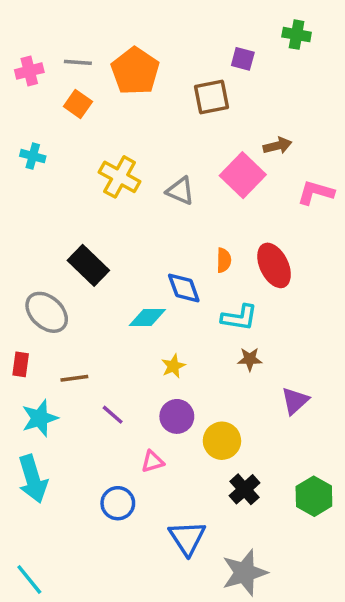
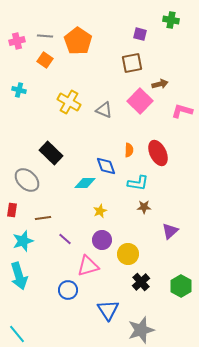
brown square: (212, 97) -> (132, 63), moved
pink triangle: (153, 462) -> (88, 266), size x1.6

